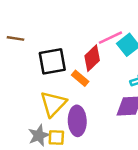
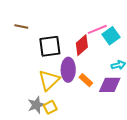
orange rectangle: (80, 78) -> (86, 80), moved
purple ellipse: (77, 121) -> (68, 70), moved
yellow square: (56, 138) -> (50, 107), turned -32

